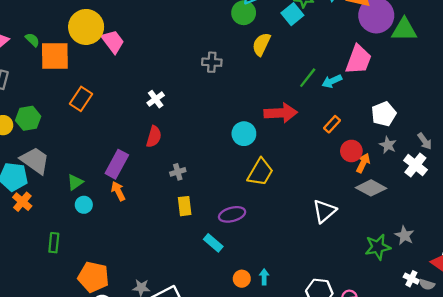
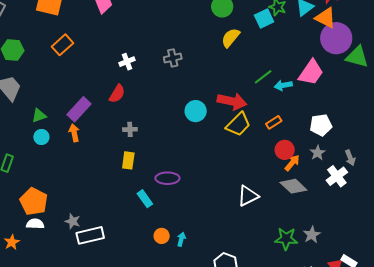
gray cross: (212, 62) -> (173, 58), moved, turned -30
yellow trapezoid: (260, 172) -> (238, 124), moved

